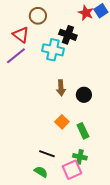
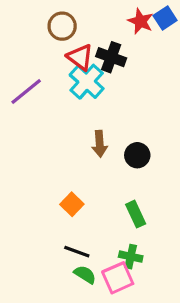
red triangle: (21, 35) -> (80, 57), moved
cyan cross: (53, 50) -> (87, 82), turned 30
orange square: (62, 122) -> (72, 204), moved
green semicircle: (41, 172) -> (85, 275), moved

